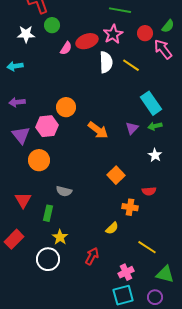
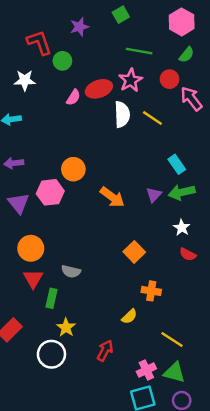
green circle: (52, 25) -> (62, 61), moved
green semicircle: (168, 26) -> (187, 55), moved
cyan rectangle: (151, 103) -> (177, 164), size x0.7
green arrow: (155, 126) -> (182, 192), size x1.5
orange circle: (39, 160) -> (31, 248), moved
red semicircle: (149, 191) -> (188, 254), moved, turned 32
red triangle: (23, 200) -> (33, 279), moved
green triangle: (165, 274) -> (174, 372), moved

